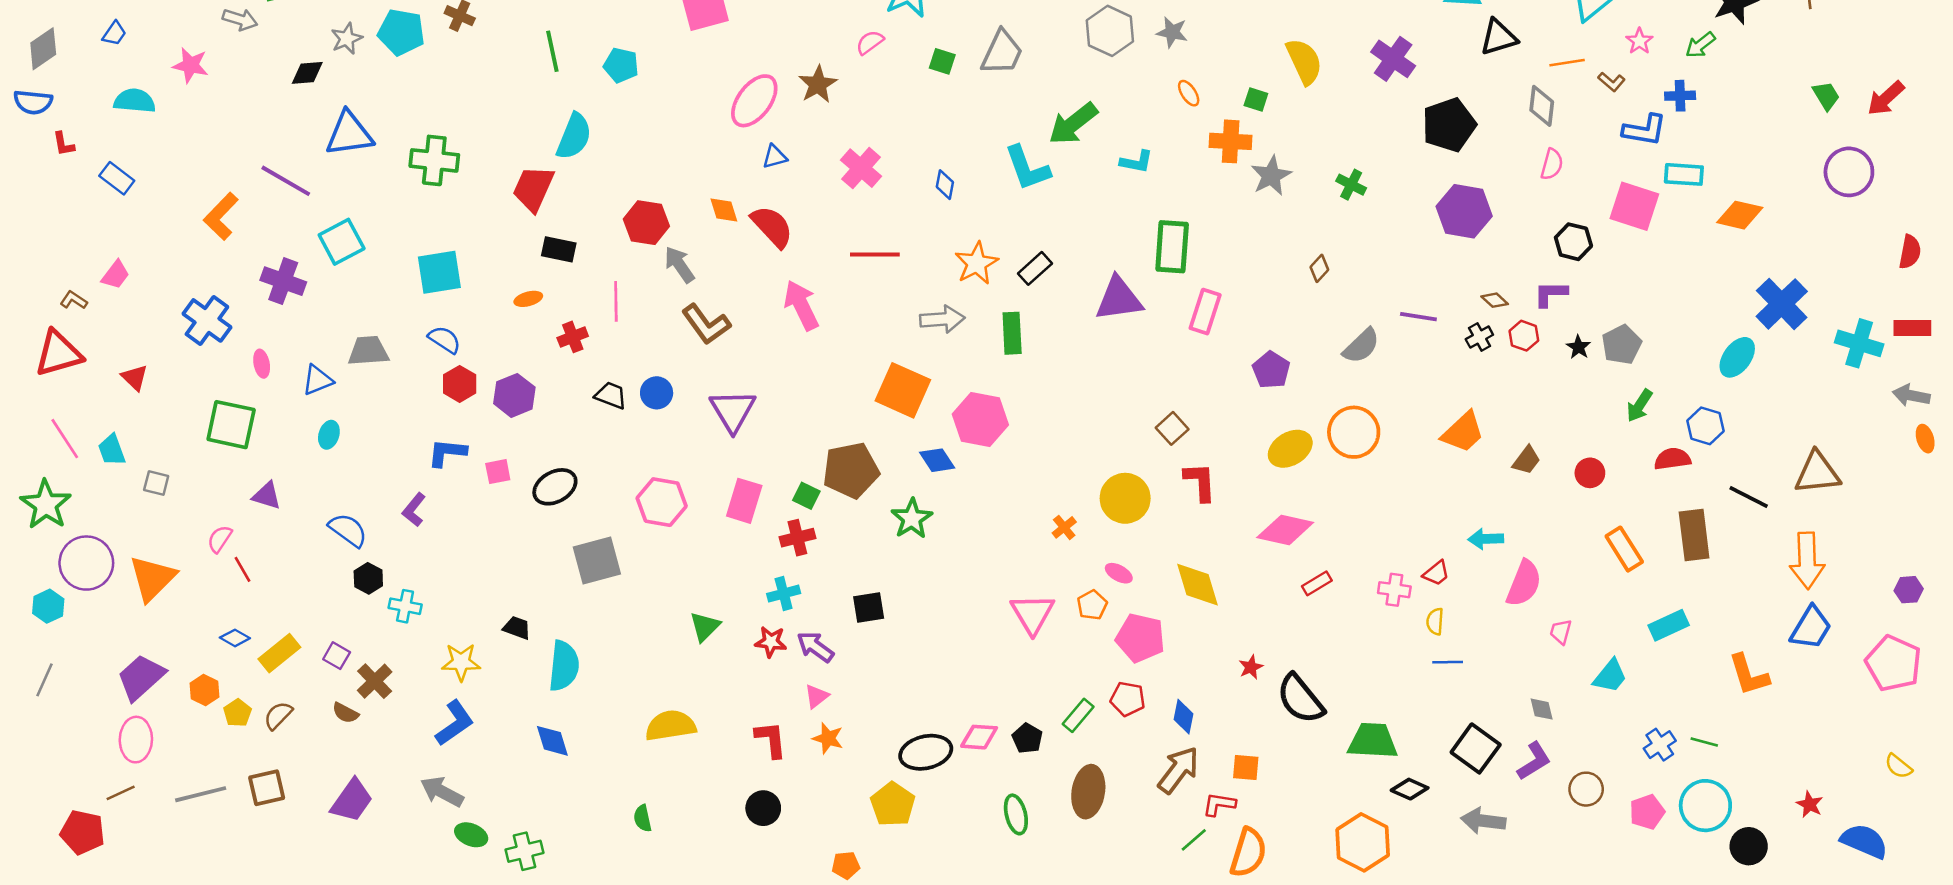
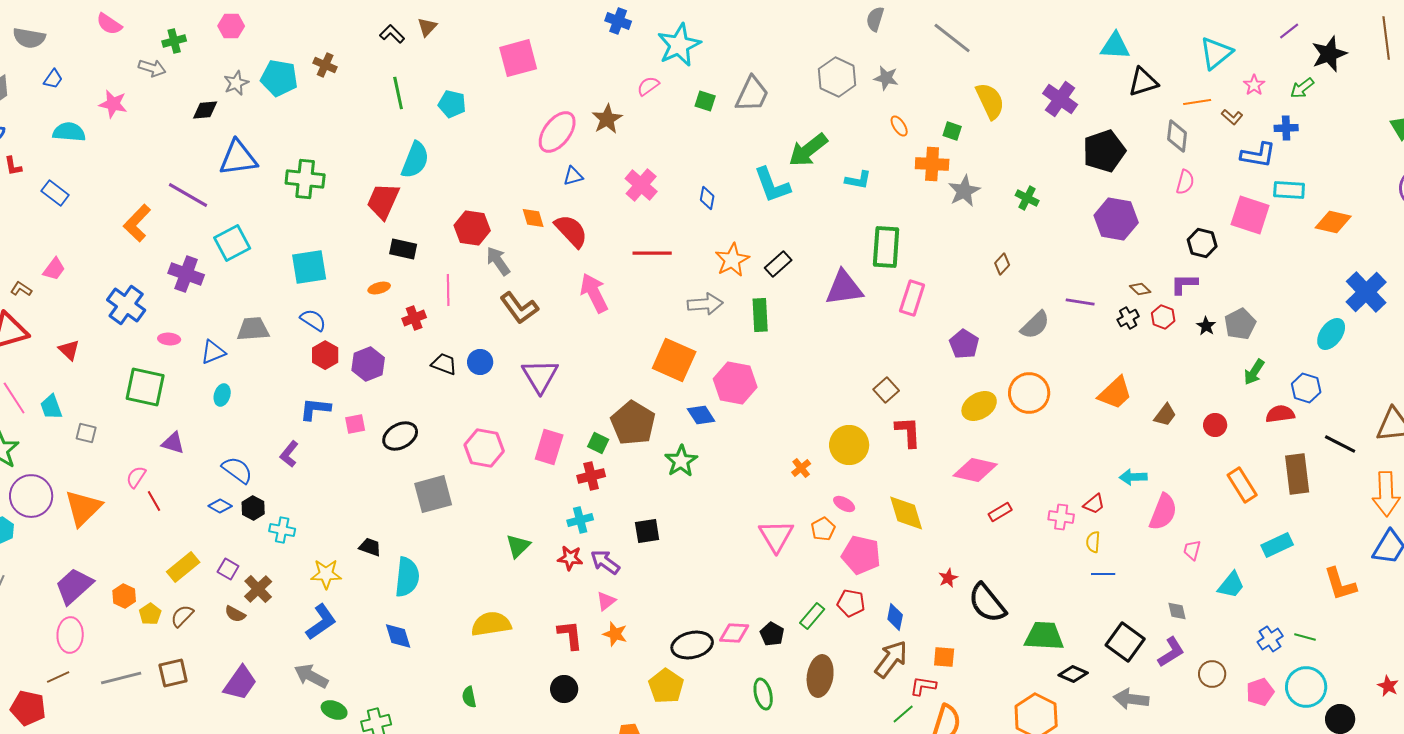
pink ellipse: (262, 364) -> (169, 339), turned -75
brown pentagon: (851, 470) -> (633, 423), turned -30
blue diamond: (235, 638) -> (220, 506), moved

